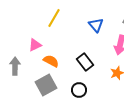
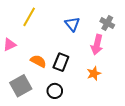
orange semicircle: (51, 61) -> (38, 61), moved
black rectangle: (85, 62) -> (61, 62), turned 60

